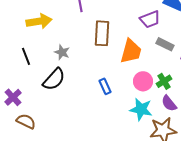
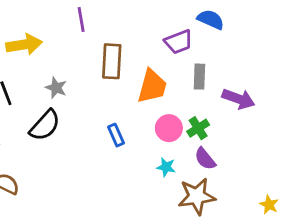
gray rectangle: (165, 44) -> (199, 77), turned 66
cyan star: (141, 109) -> (166, 167), size x0.6

